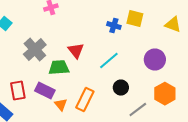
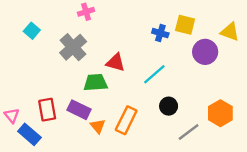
gray cross: (35, 50) -> (73, 47), moved
red triangle: (76, 50) -> (116, 62), turned -36
purple circle: (155, 60) -> (205, 52), moved

